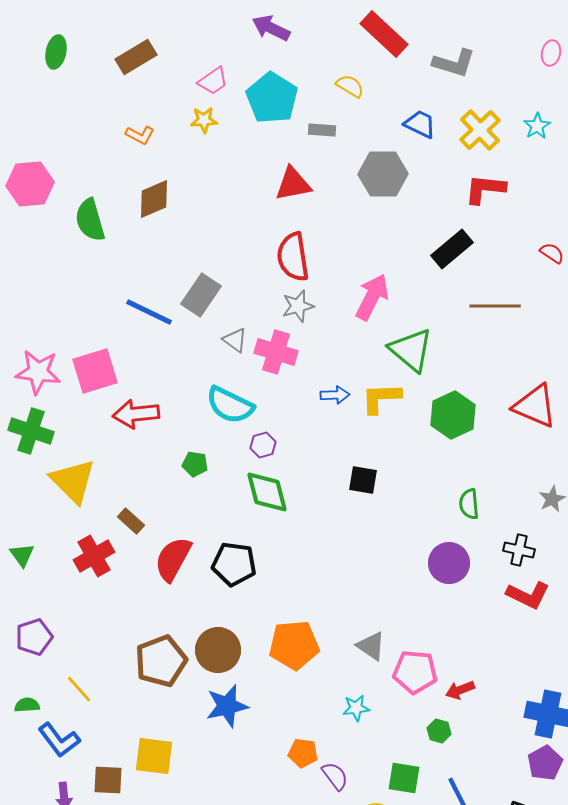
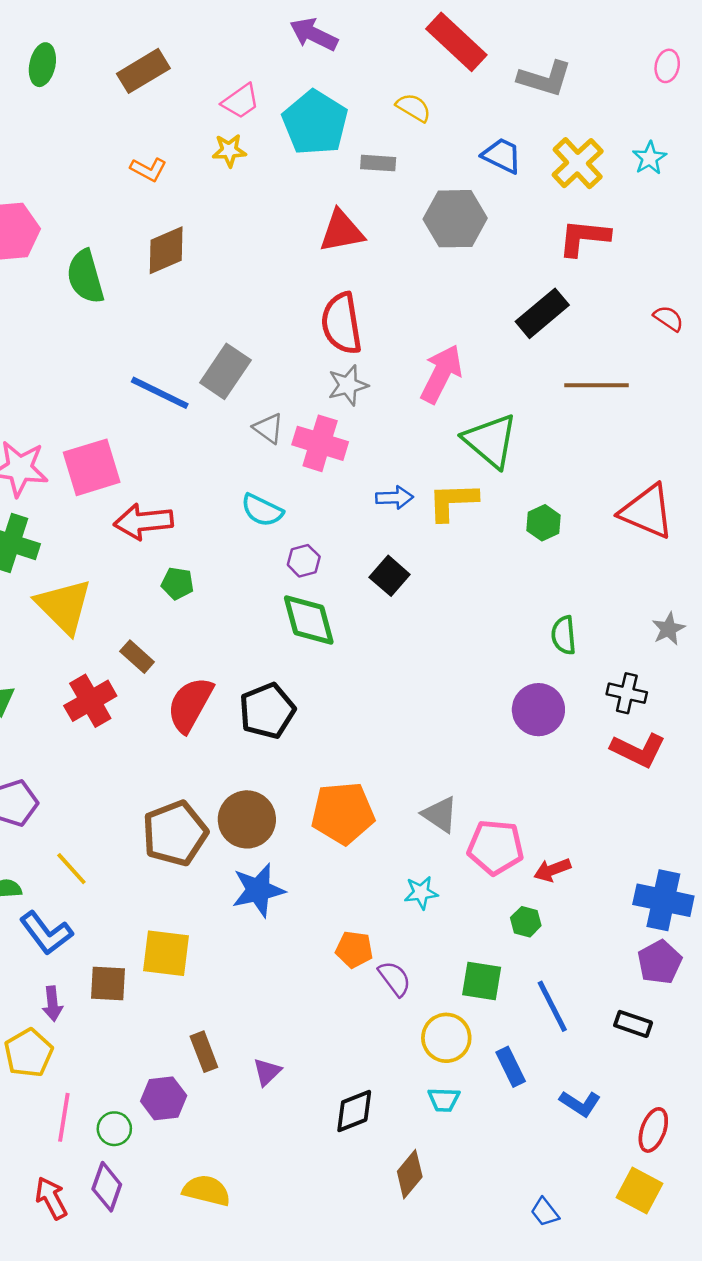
cyan semicircle: (230, 405) -> (262, 510), size x0.7
green hexagon: (453, 415) -> (543, 523), size x0.6
green pentagon: (195, 464) -> (177, 583), moved
black square: (363, 480) -> (390, 576), moved, turned 32
black pentagon: (234, 564) -> (267, 711), turned -30

